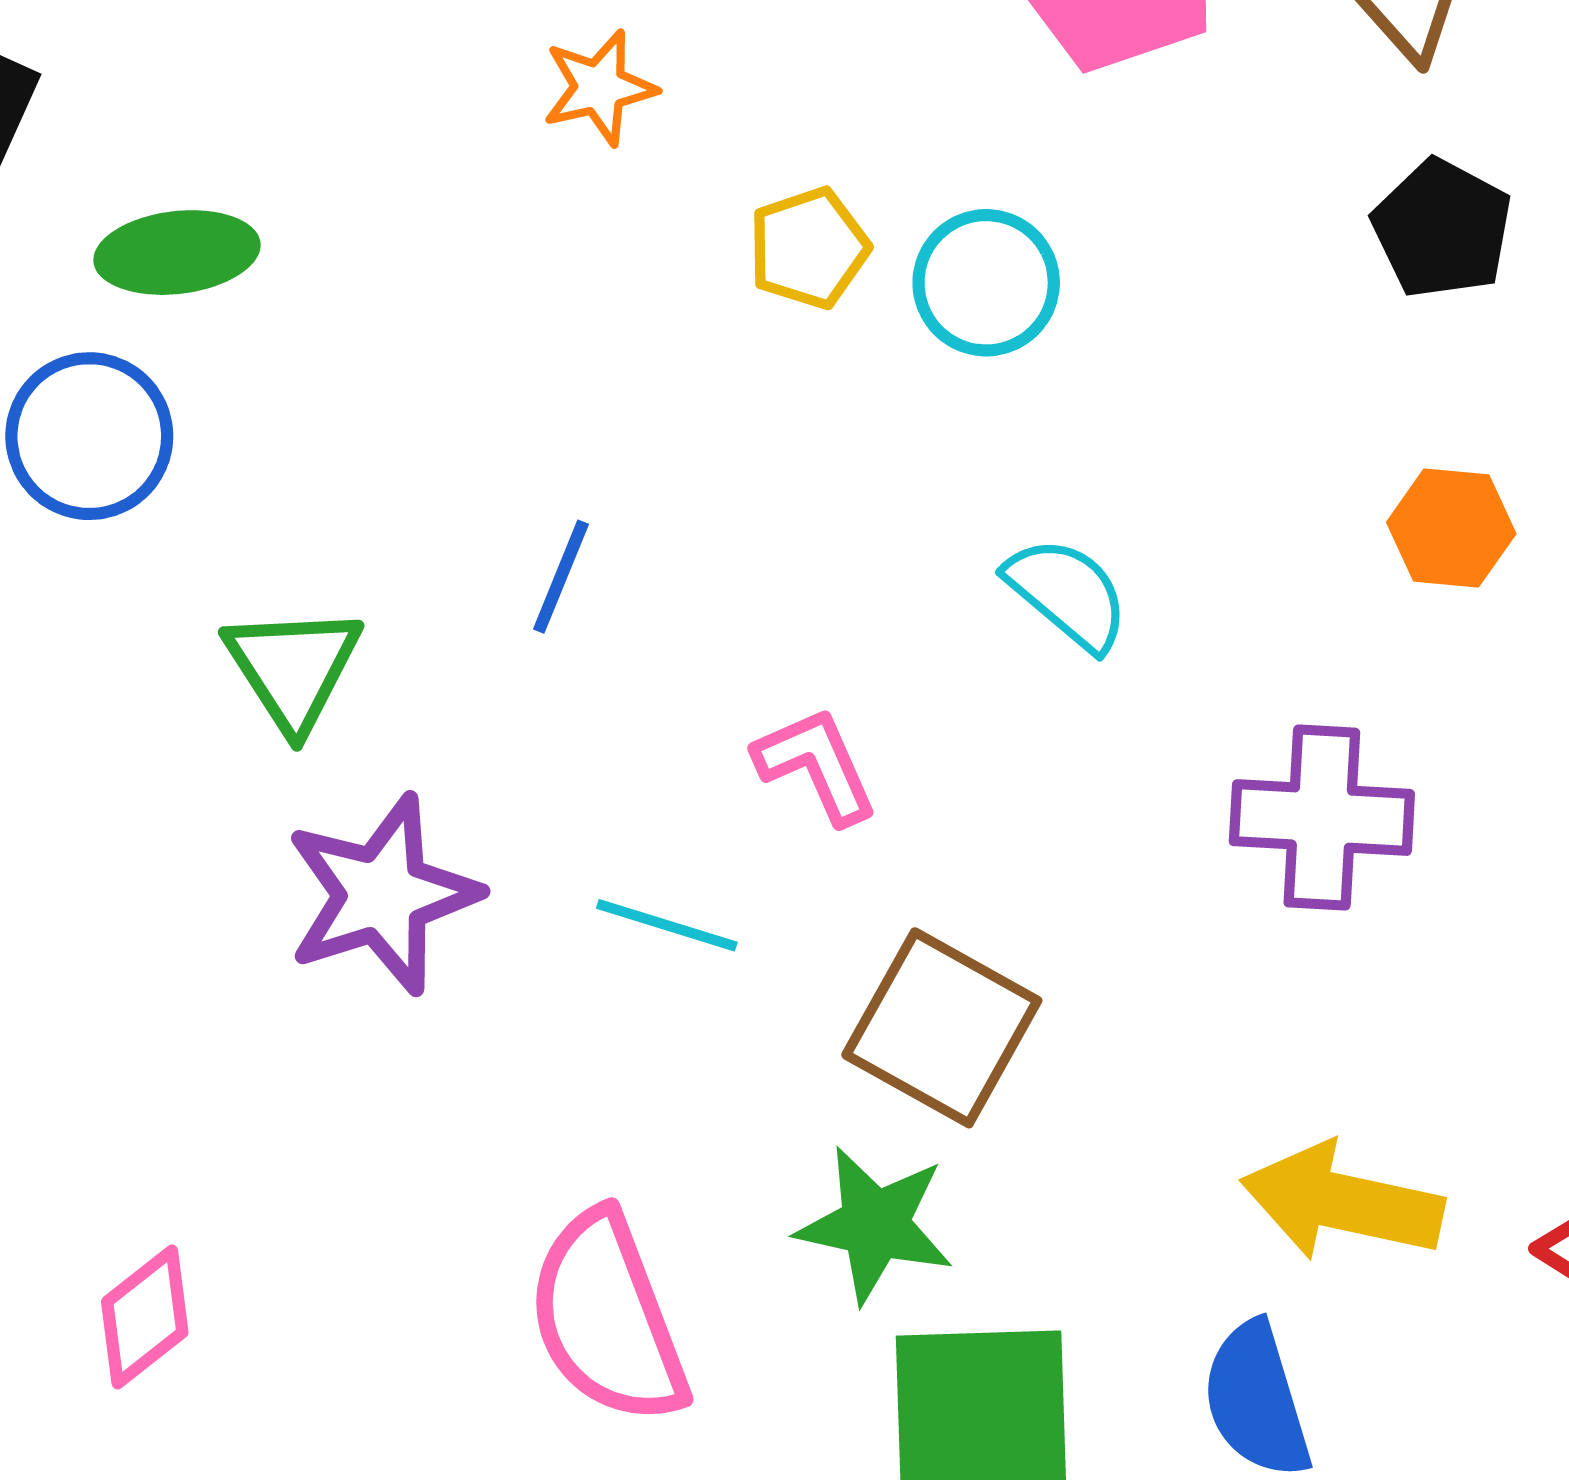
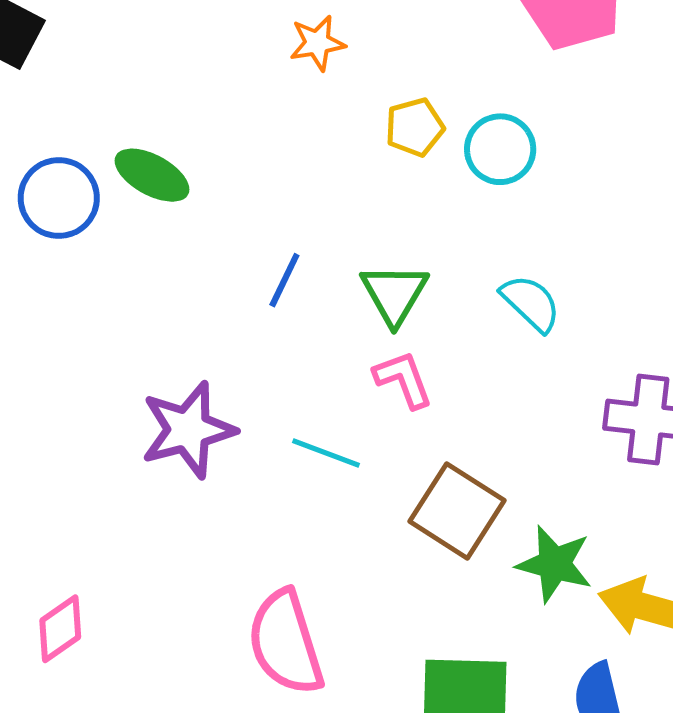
green ellipse: (177, 253) -> (152, 175), moved, turned 32
green triangle: (293, 668) -> (394, 294), moved
green star: (875, 1225) -> (554, 564), moved

